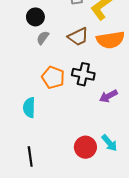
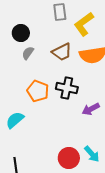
cyan semicircle: (29, 108) -> (15, 120), turned 48

